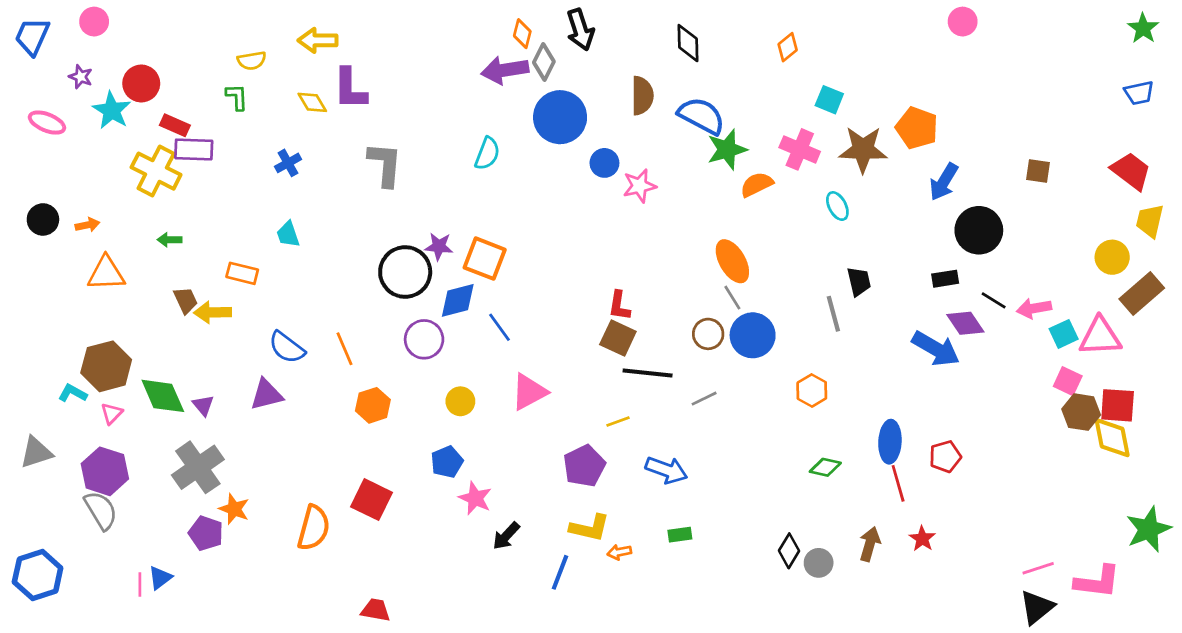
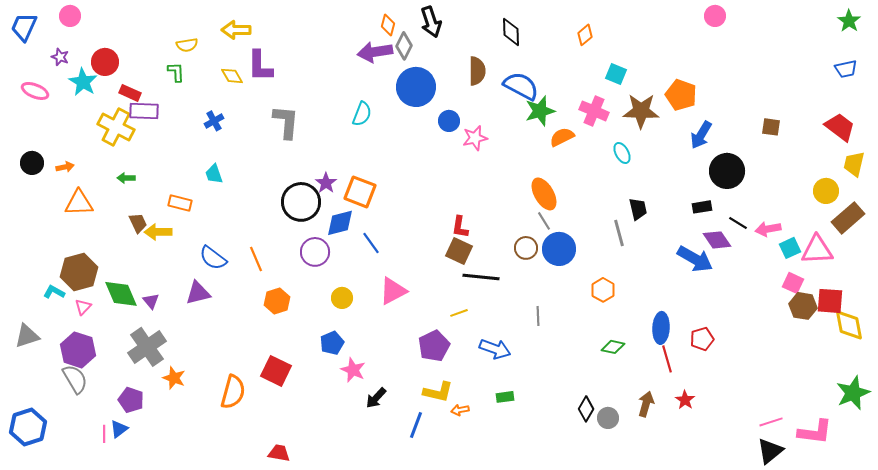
purple star: (439, 246) -> (326, 183), turned 30
gray line: (704, 399) -> (538, 316), moved, turned -66
yellow diamond: (1112, 438) -> (849, 325), moved
purple pentagon: (206, 533) -> (131, 400), moved

